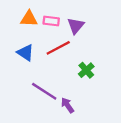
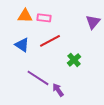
purple triangle: (76, 26) -> (93, 22), moved

